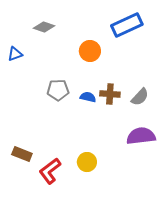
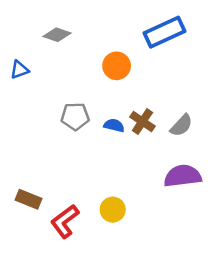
brown cross: (110, 94) -> (142, 122), turned 30

